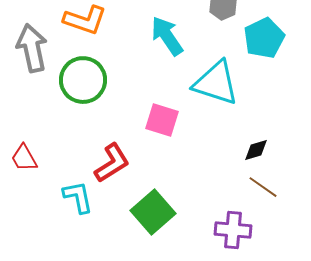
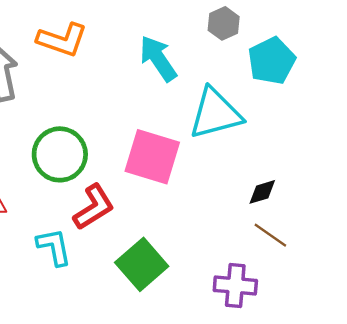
green circle: (83, 80) -> (60, 154), moved
cyan triangle: (216, 83) -> (215, 113), turned -33
pink square: (162, 120) -> (152, 157), size x1.4

